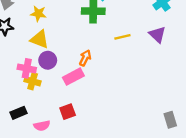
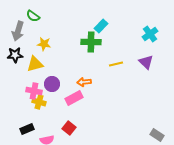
yellow triangle: (40, 39) -> (35, 64), moved, turned -36
orange arrow: (85, 58) -> (84, 82), turned -120
red square: (68, 112) -> (69, 128), turned -32
gray rectangle: (170, 120) -> (157, 135), turned -40

